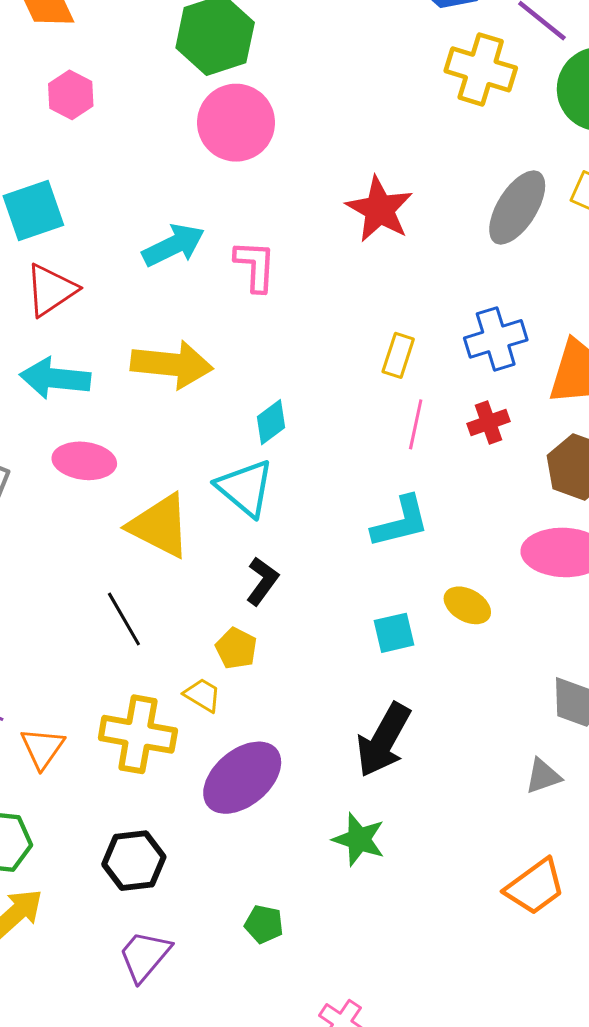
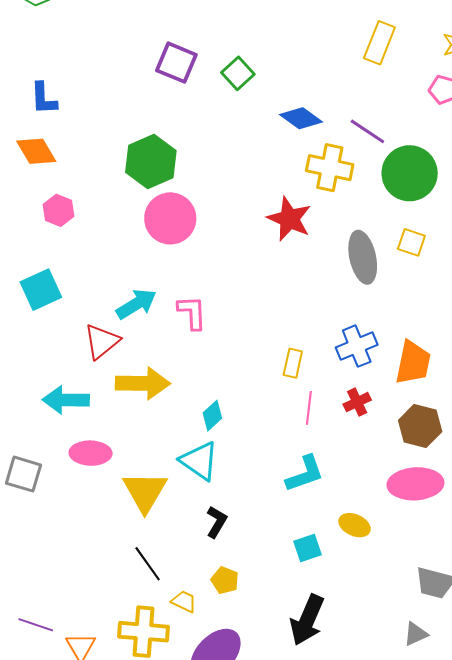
gray ellipse: (517, 207) -> (363, 257), turned -39
red star: (379, 209) -> (289, 219), moved
red triangle: (51, 290) -> (102, 341), moved
yellow triangle: (160, 526) -> (145, 492), turned 39
black line: (124, 619) -> (148, 564), moved
yellow pentagon: (236, 648) -> (225, 580), moved

